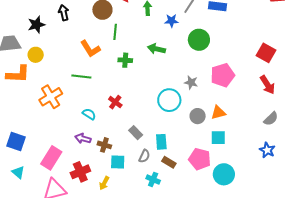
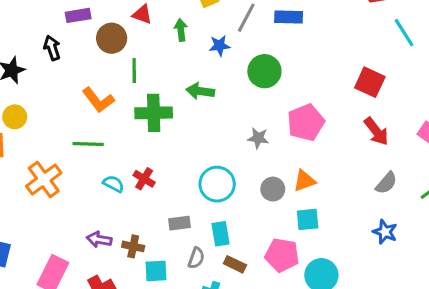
green cross: (125, 60) -> (154, 113), size x1.6
cyan circle: (169, 100) -> (217, 184), moved
cyan semicircle: (89, 114) -> (113, 184), moved
gray rectangle: (136, 133) -> (180, 223), turned -48

